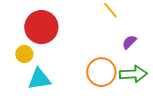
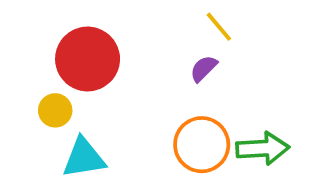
purple semicircle: (129, 42) -> (204, 69), moved

